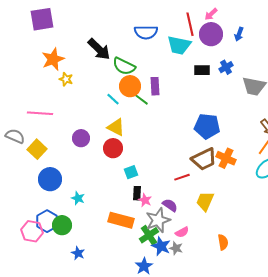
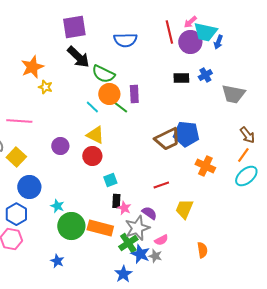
purple square: (42, 19) -> (74, 27), moved
cyan trapezoid: (179, 45) -> (205, 32), moved
brown trapezoid: (204, 159) -> (167, 139), moved
blue hexagon: (47, 221) -> (16, 214), moved
green circle: (62, 225) -> (71, 226), moved, size x1.4

